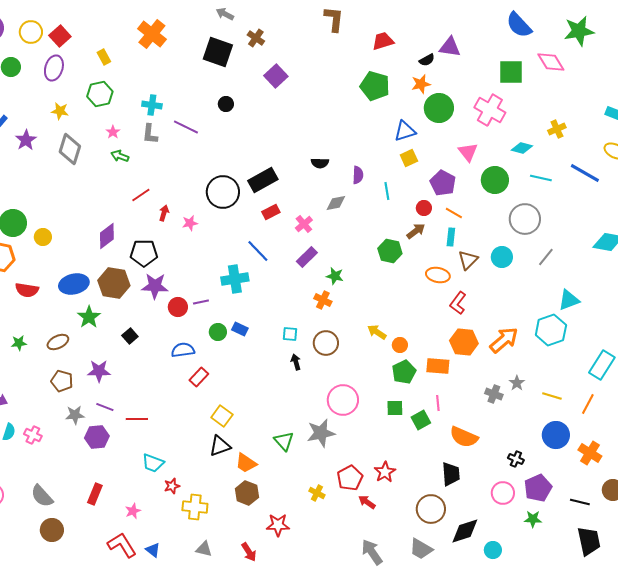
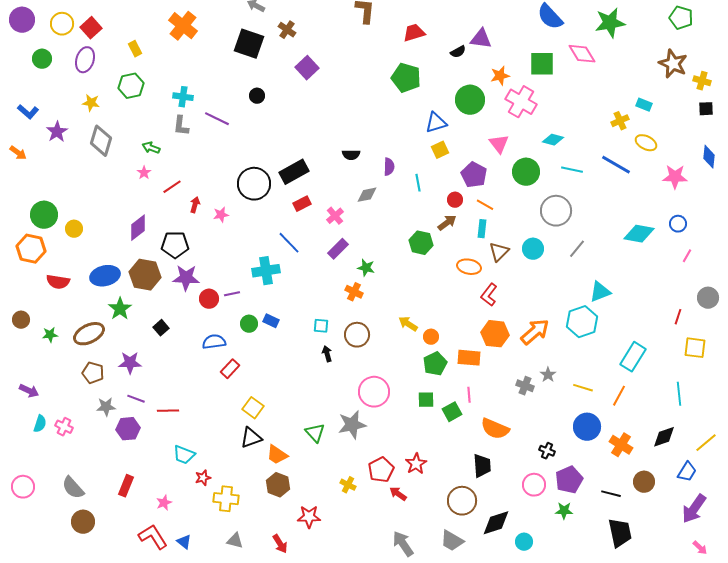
orange star: (421, 84) -> (500, 76), moved
yellow cross: (557, 129) -> (620, 121), moved
pink star: (113, 132) -> (144, 173), moved
brown ellipse: (58, 342) -> (89, 334), size x1.4

